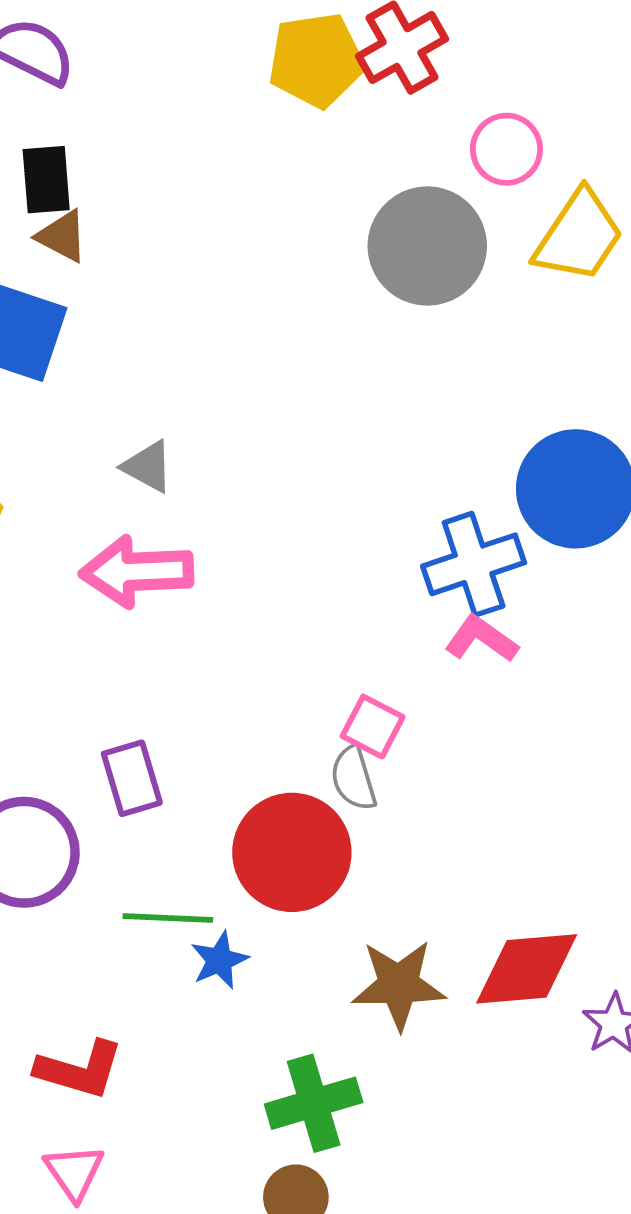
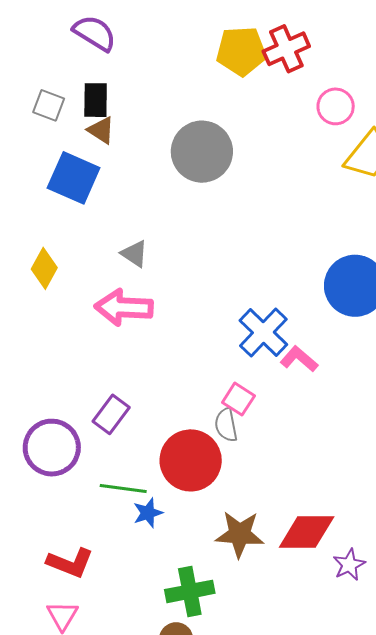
gray circle: (427, 246) -> (202, 152), moved
blue cross: (474, 564) -> (263, 332), moved, turned -33
purple rectangle: (132, 778) -> (111, 414), turned 48

